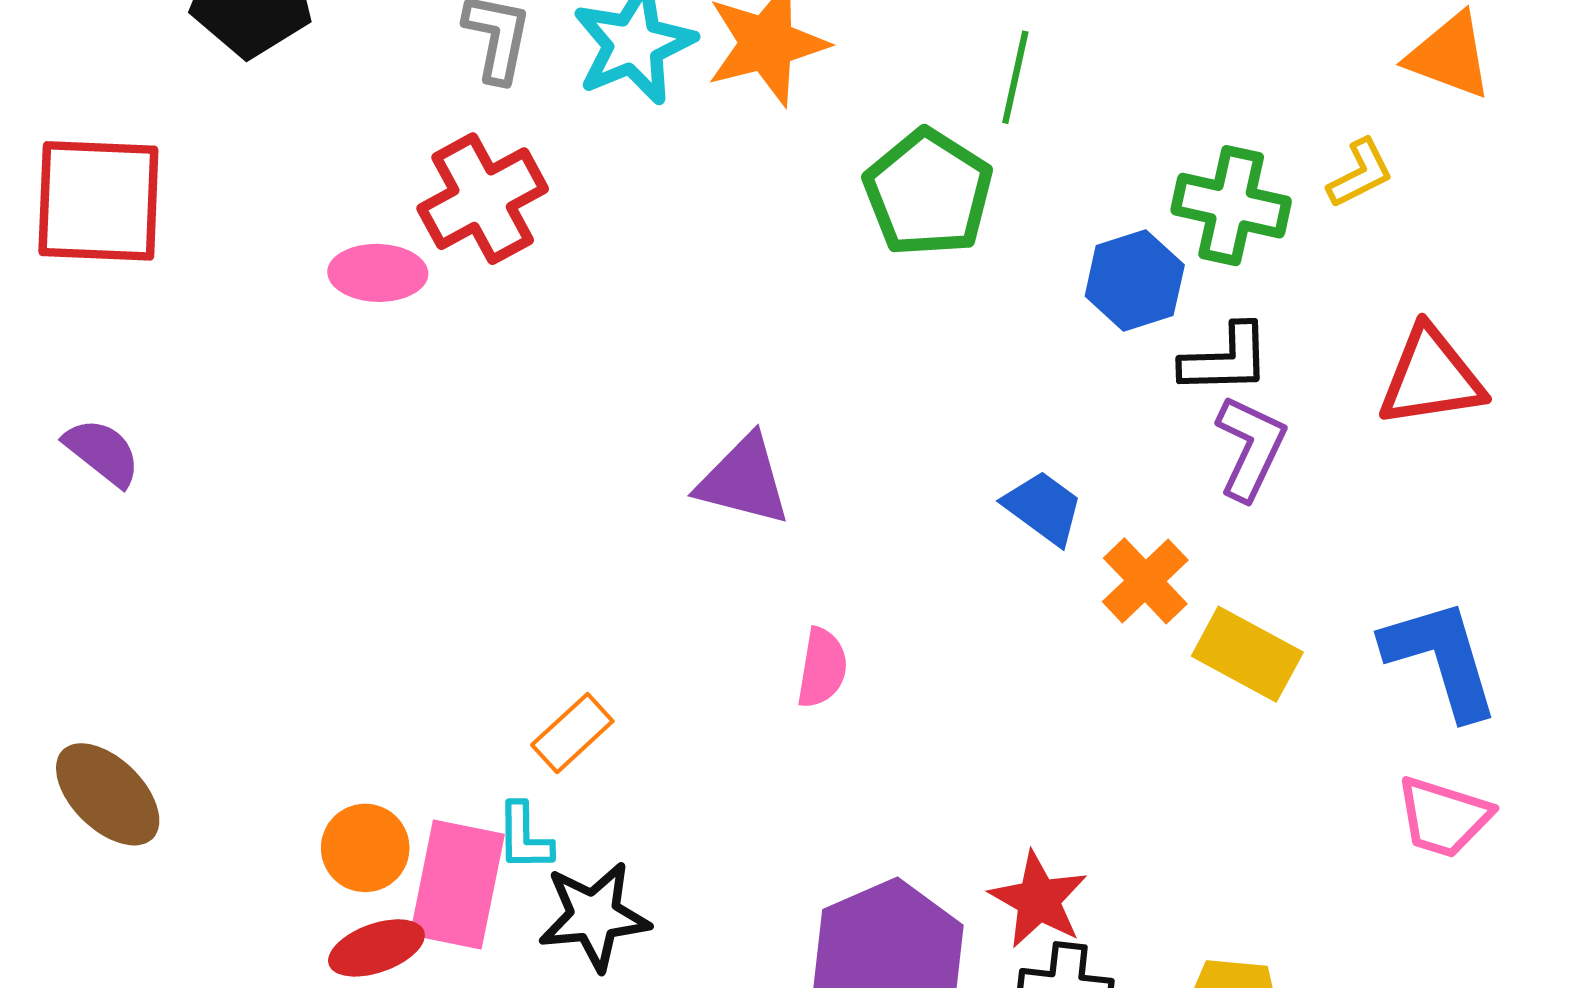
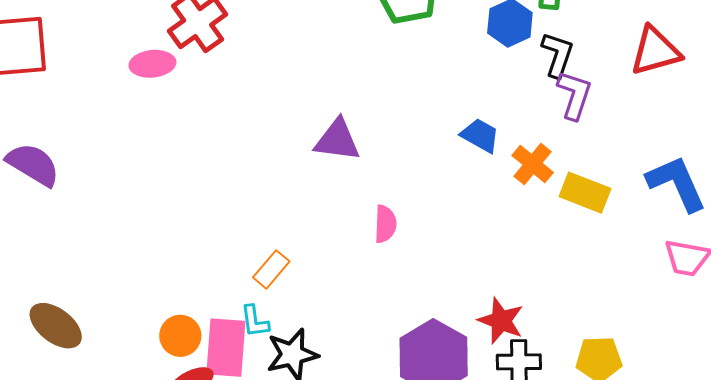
black L-shape: (1226, 359) -> (557, 55), turned -63
purple semicircle: (102, 452) -> (33, 165), size x1.4

